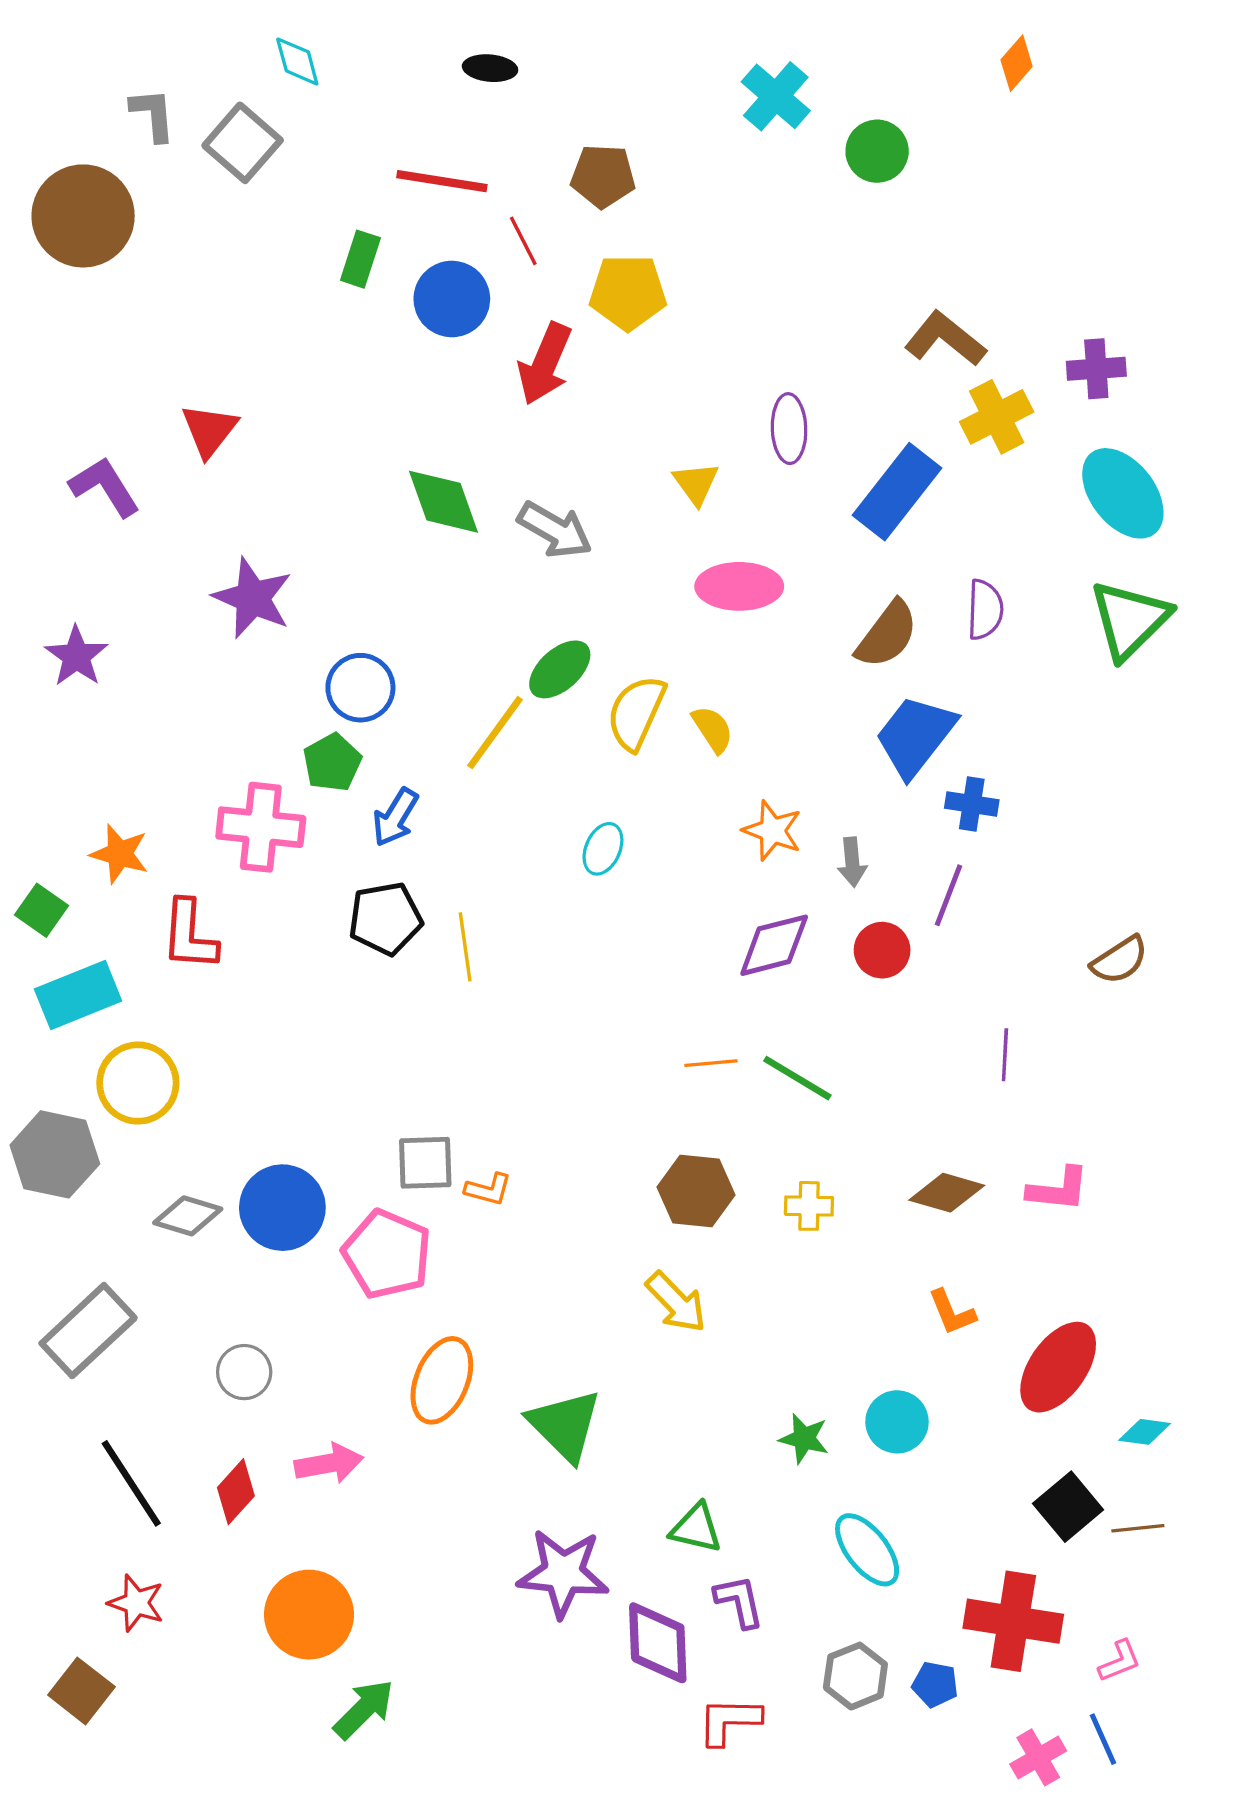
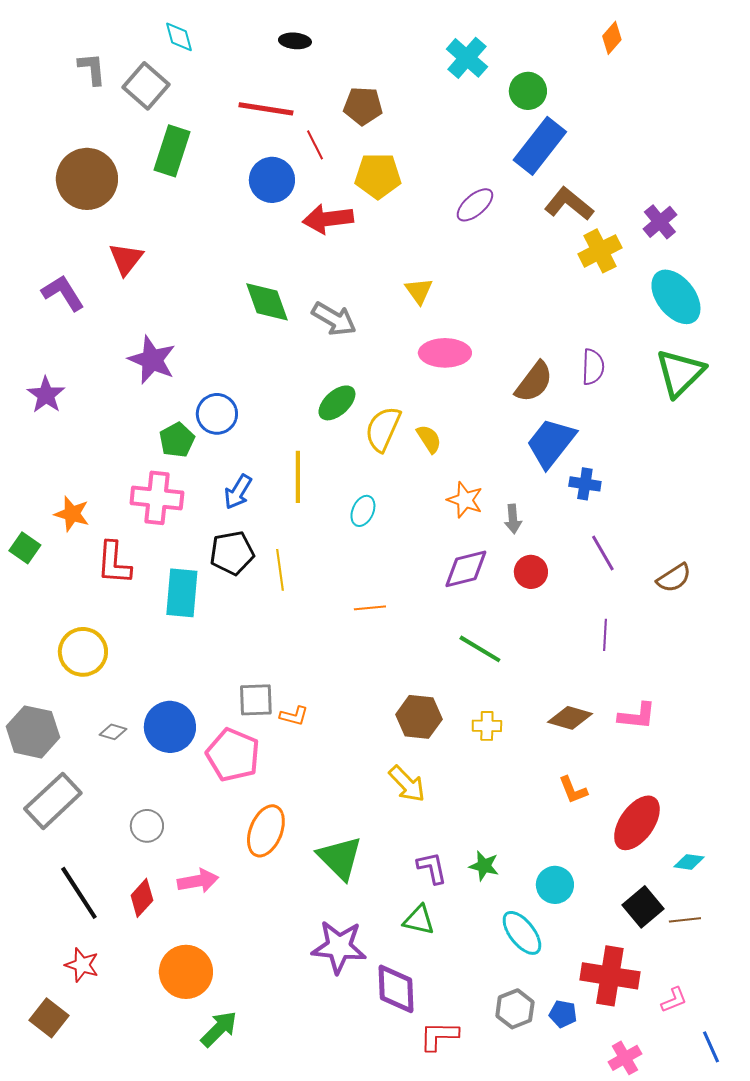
brown circle: (83, 216) -> (87, 179), moved
green rectangle: (360, 259) -> (172, 151), moved, size x1.5
red arrow: (545, 364) -> (328, 219), turned 60
purple cross: (1096, 369) -> (660, 222), turned -36
purple ellipse: (789, 429) -> (475, 205), moved, turned 51
blue rectangle: (897, 492) -> (540, 146), moved
yellow line: (495, 733) -> (298, 477), moved, turned -36
green pentagon: (332, 762) -> (177, 440), moved
purple line: (948, 895) -> (603, 553), moved, turned -51
cyan rectangle: (78, 995) -> (182, 593), moved, turned -63
orange line: (711, 1063) -> (370, 608), moved
gray hexagon: (55, 1154) -> (33, 732), moved
gray diamond: (188, 1216) -> (113, 732), size x0.7
cyan circle: (897, 1422) -> (555, 885), moved
purple L-shape: (739, 1601) -> (432, 868), moved
blue line: (1103, 1739) -> (711, 1047), moved

